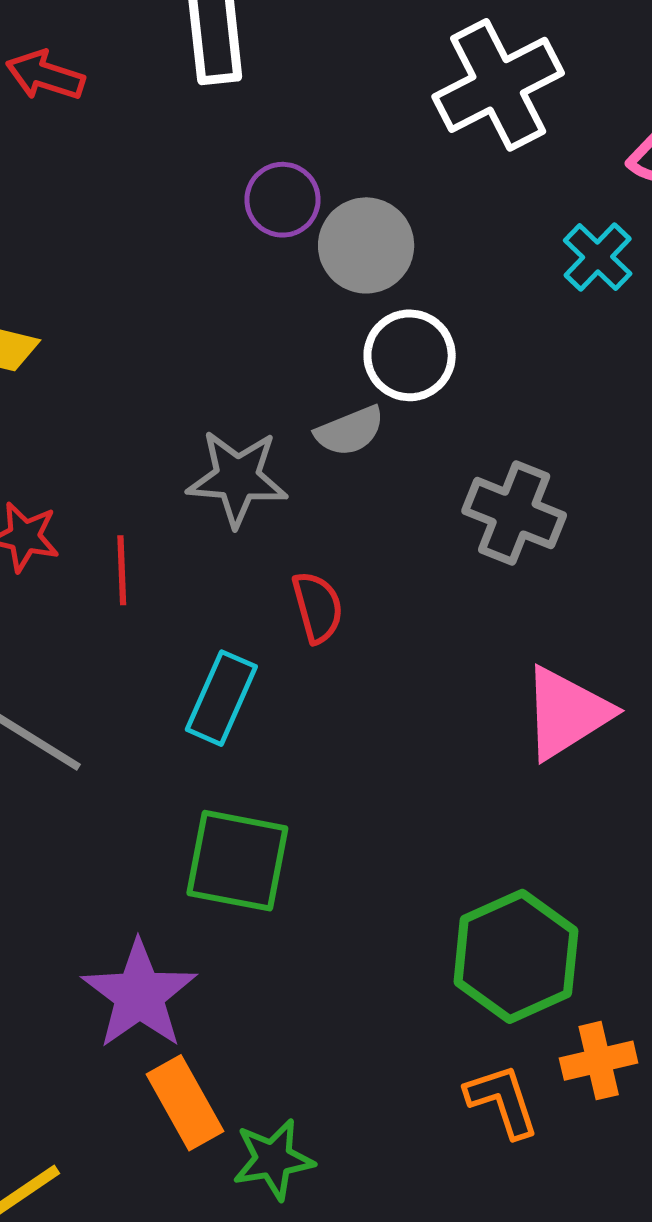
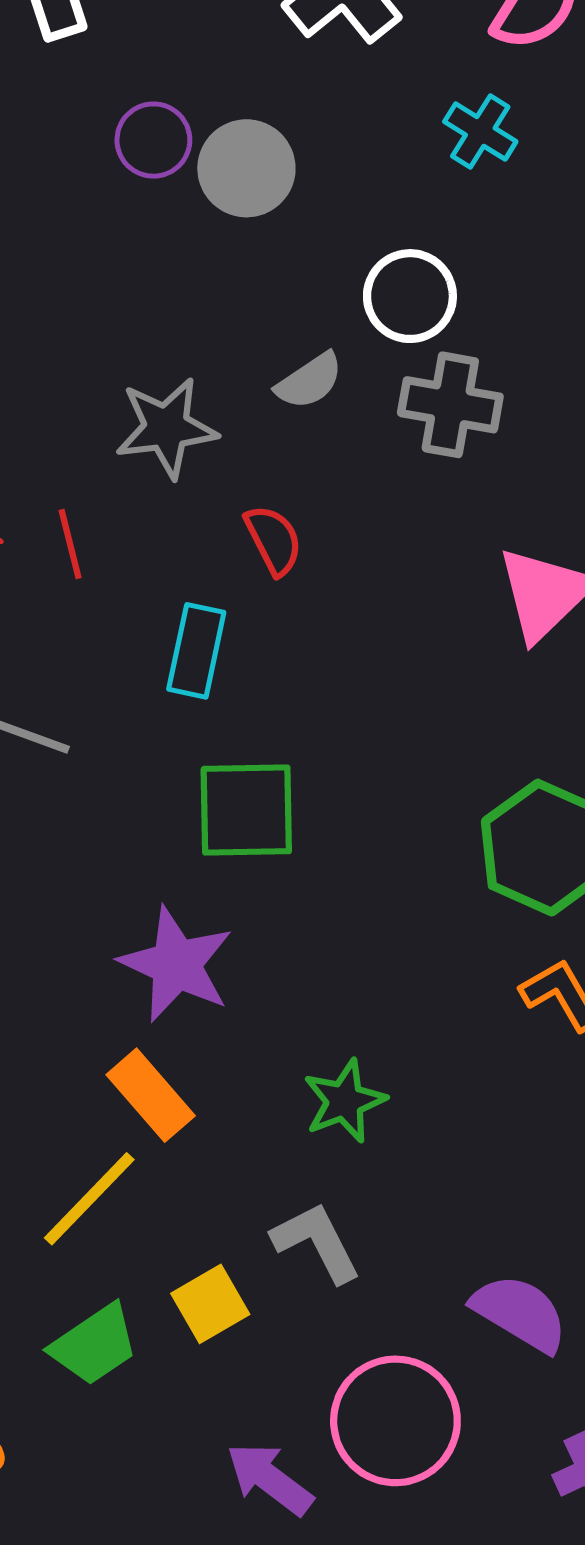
white circle: (410, 355) -> (410, 296), moved
gray semicircle: (350, 431) -> (309, 381), moved
orange rectangle: (185, 1103) -> (151, 1095), moved

